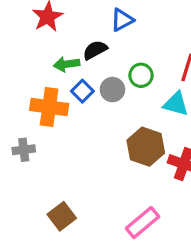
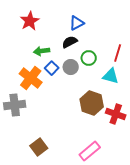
black semicircle: (95, 50) -> (70, 42), moved
orange cross: (49, 107) -> (31, 78), turned 30
gray cross: (24, 150) -> (15, 105), size x1.5

